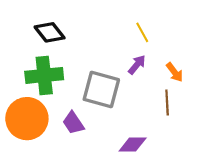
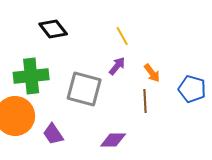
black diamond: (50, 32) -> (53, 29), moved
purple trapezoid: (73, 123) -> (53, 134), moved

